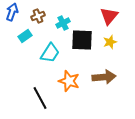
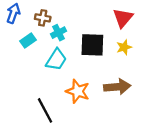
brown cross: (38, 16) -> (43, 18), turned 32
cyan cross: (63, 23) -> (58, 33), moved

